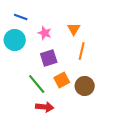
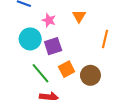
cyan circle: (15, 40) -> (30, 39), moved
orange line: (82, 51) -> (105, 39), moved

